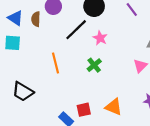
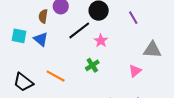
blue triangle: (15, 18) -> (41, 39), moved
orange line: (55, 63) -> (56, 76), moved, turned -54

